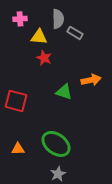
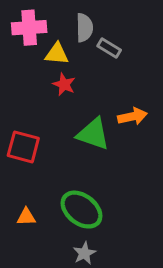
pink cross: (20, 19) -> (29, 28), size x1.6
green triangle: (64, 92) -> (93, 134), size x1.4

